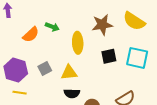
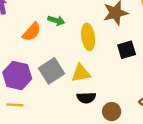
gray square: (45, 69) -> (52, 71), size x1.5
yellow line: (20, 93) -> (15, 105), moved

